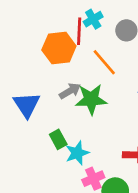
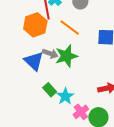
gray arrow: (70, 91) -> (50, 54), turned 63
blue triangle: (27, 105) -> (34, 61), moved

